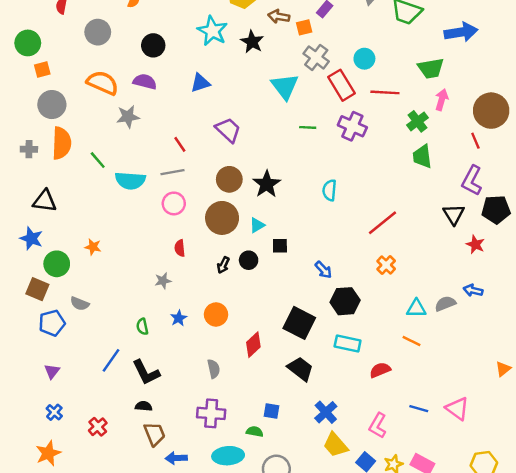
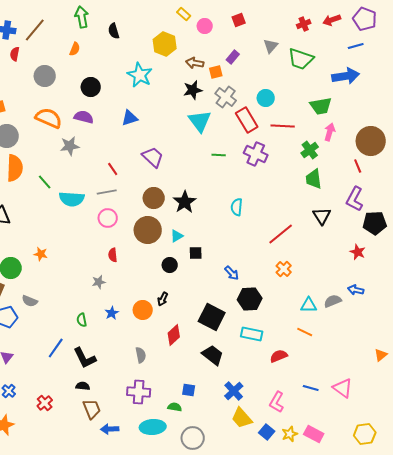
black star: (252, 42) -> (193, 90), moved, turned 30
black triangle: (454, 214) -> (322, 216), moved
black arrow: (223, 265) -> (163, 299), moved

